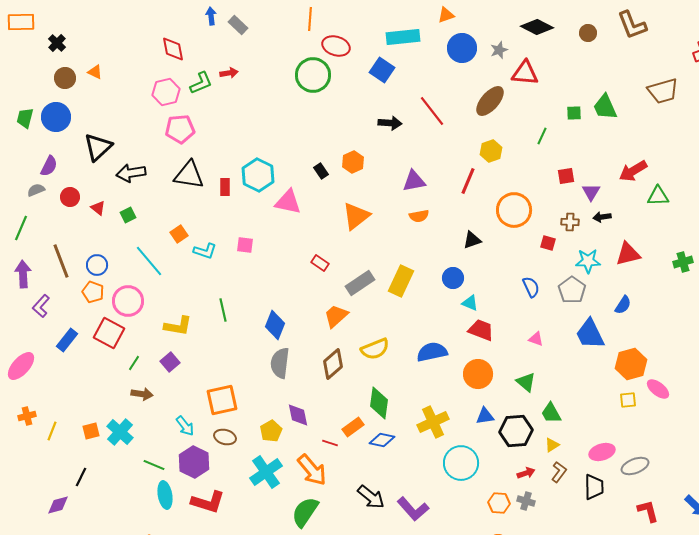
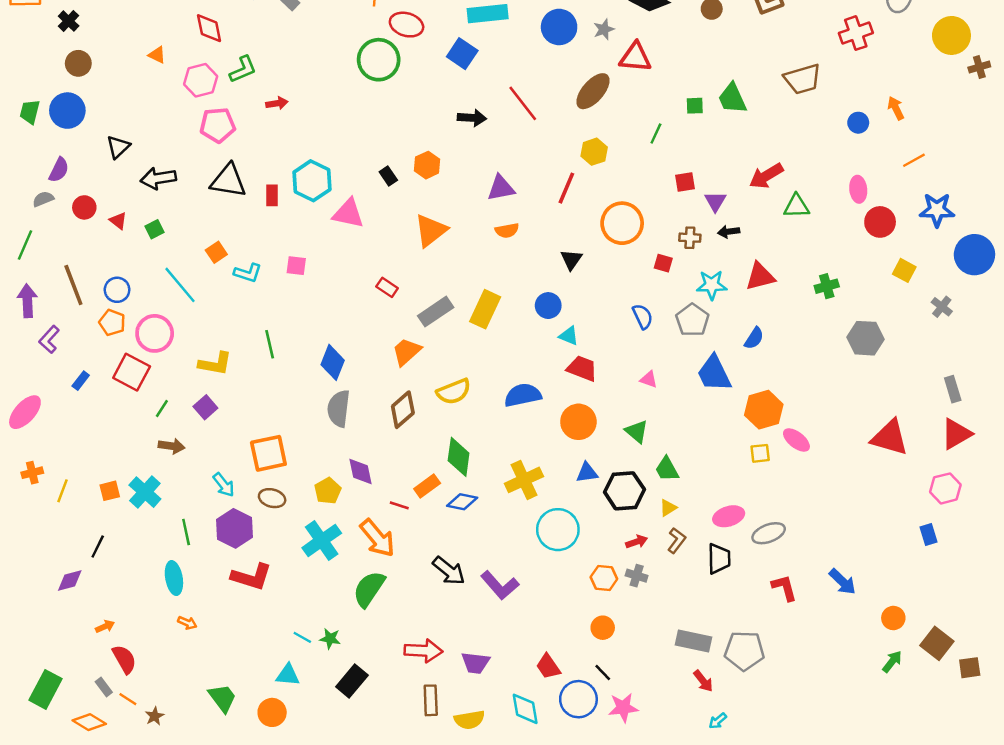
orange triangle: (95, 72) -> (157, 55), moved
red arrow: (229, 73) -> (277, 103), moved
black triangle: (98, 147) -> (118, 147), size x0.7
black triangle: (472, 240) -> (571, 260), turned -36
blue rectangle: (67, 340) -> (81, 381), size x0.7
green line: (154, 465) -> (186, 532), turned 55
cyan ellipse: (165, 495) -> (174, 578), moved

